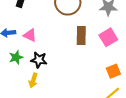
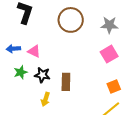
brown rectangle: (81, 36) -> (66, 82), moved
yellow arrow: (33, 80) -> (46, 99), moved

